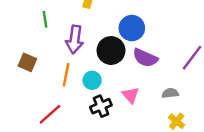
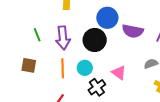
green line: (45, 19) -> (37, 35), moved
purple semicircle: (145, 58) -> (133, 31), moved

